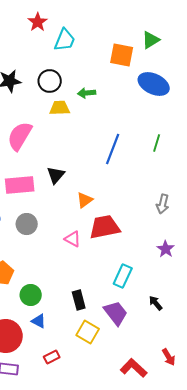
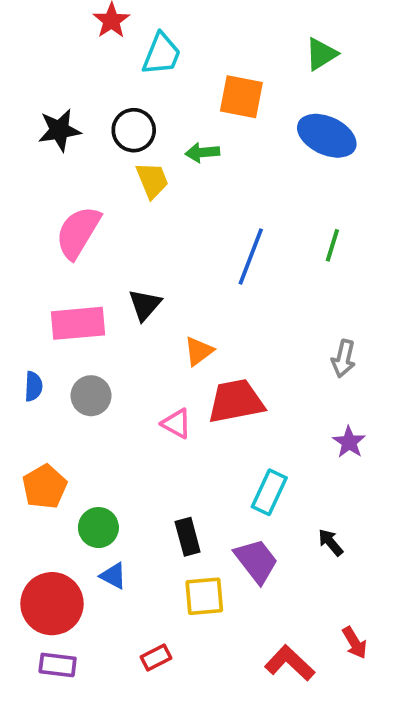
orange square: (122, 55) -> (241, 97), moved
yellow trapezoid: (60, 108) -> (152, 180), turned 70
yellow square: (88, 332) -> (204, 596), turned -35
red rectangle: (52, 357) -> (156, 658), moved

